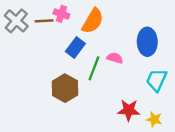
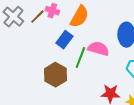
brown line: (44, 21) -> (37, 17), turned -42
pink semicircle: (115, 58) -> (98, 49), size x1.5

